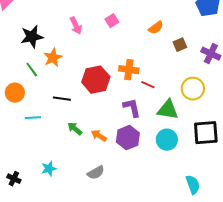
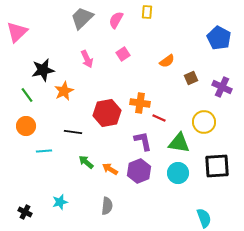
green line: (32, 70) -> (27, 95), moved
gray semicircle: (96, 173) -> (107, 206), turned -54

